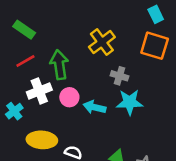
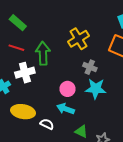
red line: (25, 61) -> (16, 48), turned 42
pink circle: (69, 97) -> (67, 89), moved
cyan arrow: (94, 107) -> (66, 109), moved

